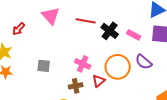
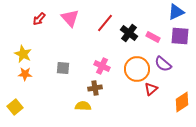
red line: (86, 21) -> (105, 23), turned -60
red arrow: (19, 29) -> (39, 19), moved
red triangle: (99, 81) -> (151, 89), moved

